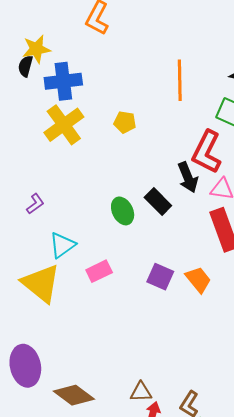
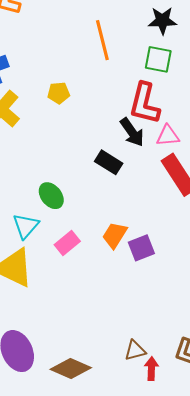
green ellipse: (123, 211) -> (51, 196), moved
purple square: (160, 277) -> (141, 248), moved, turned -32
orange trapezoid: (198, 280) -> (115, 235), moved, turned -96

